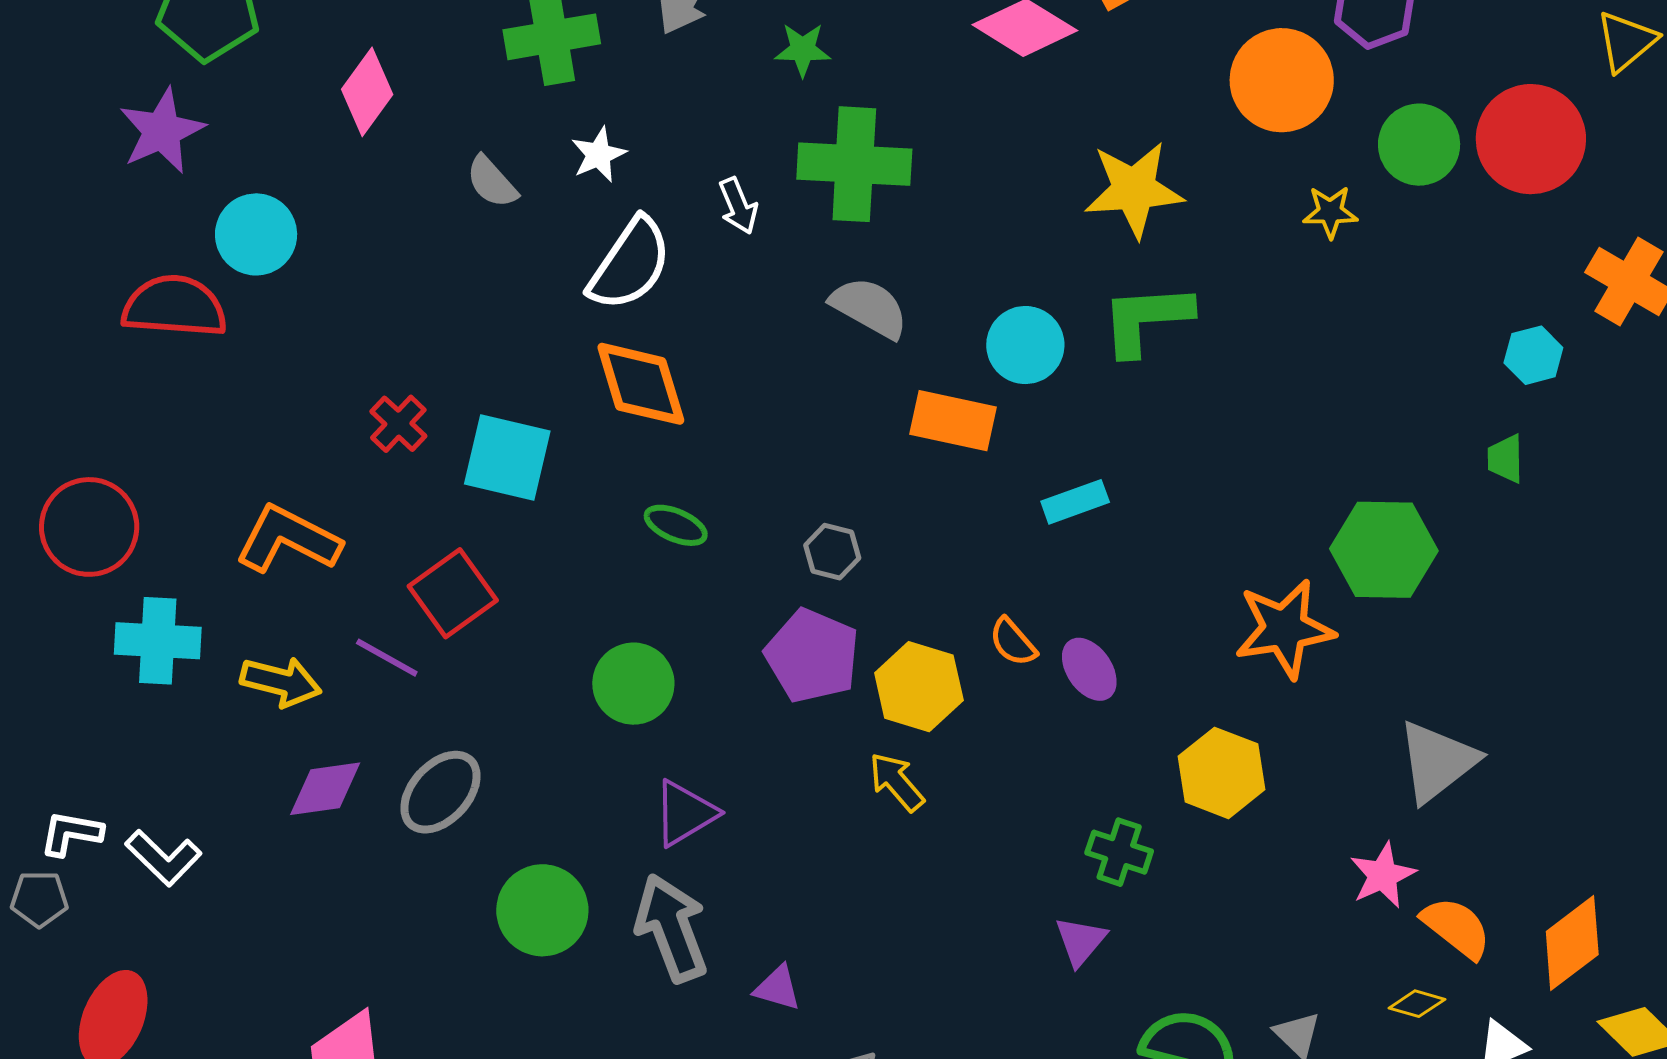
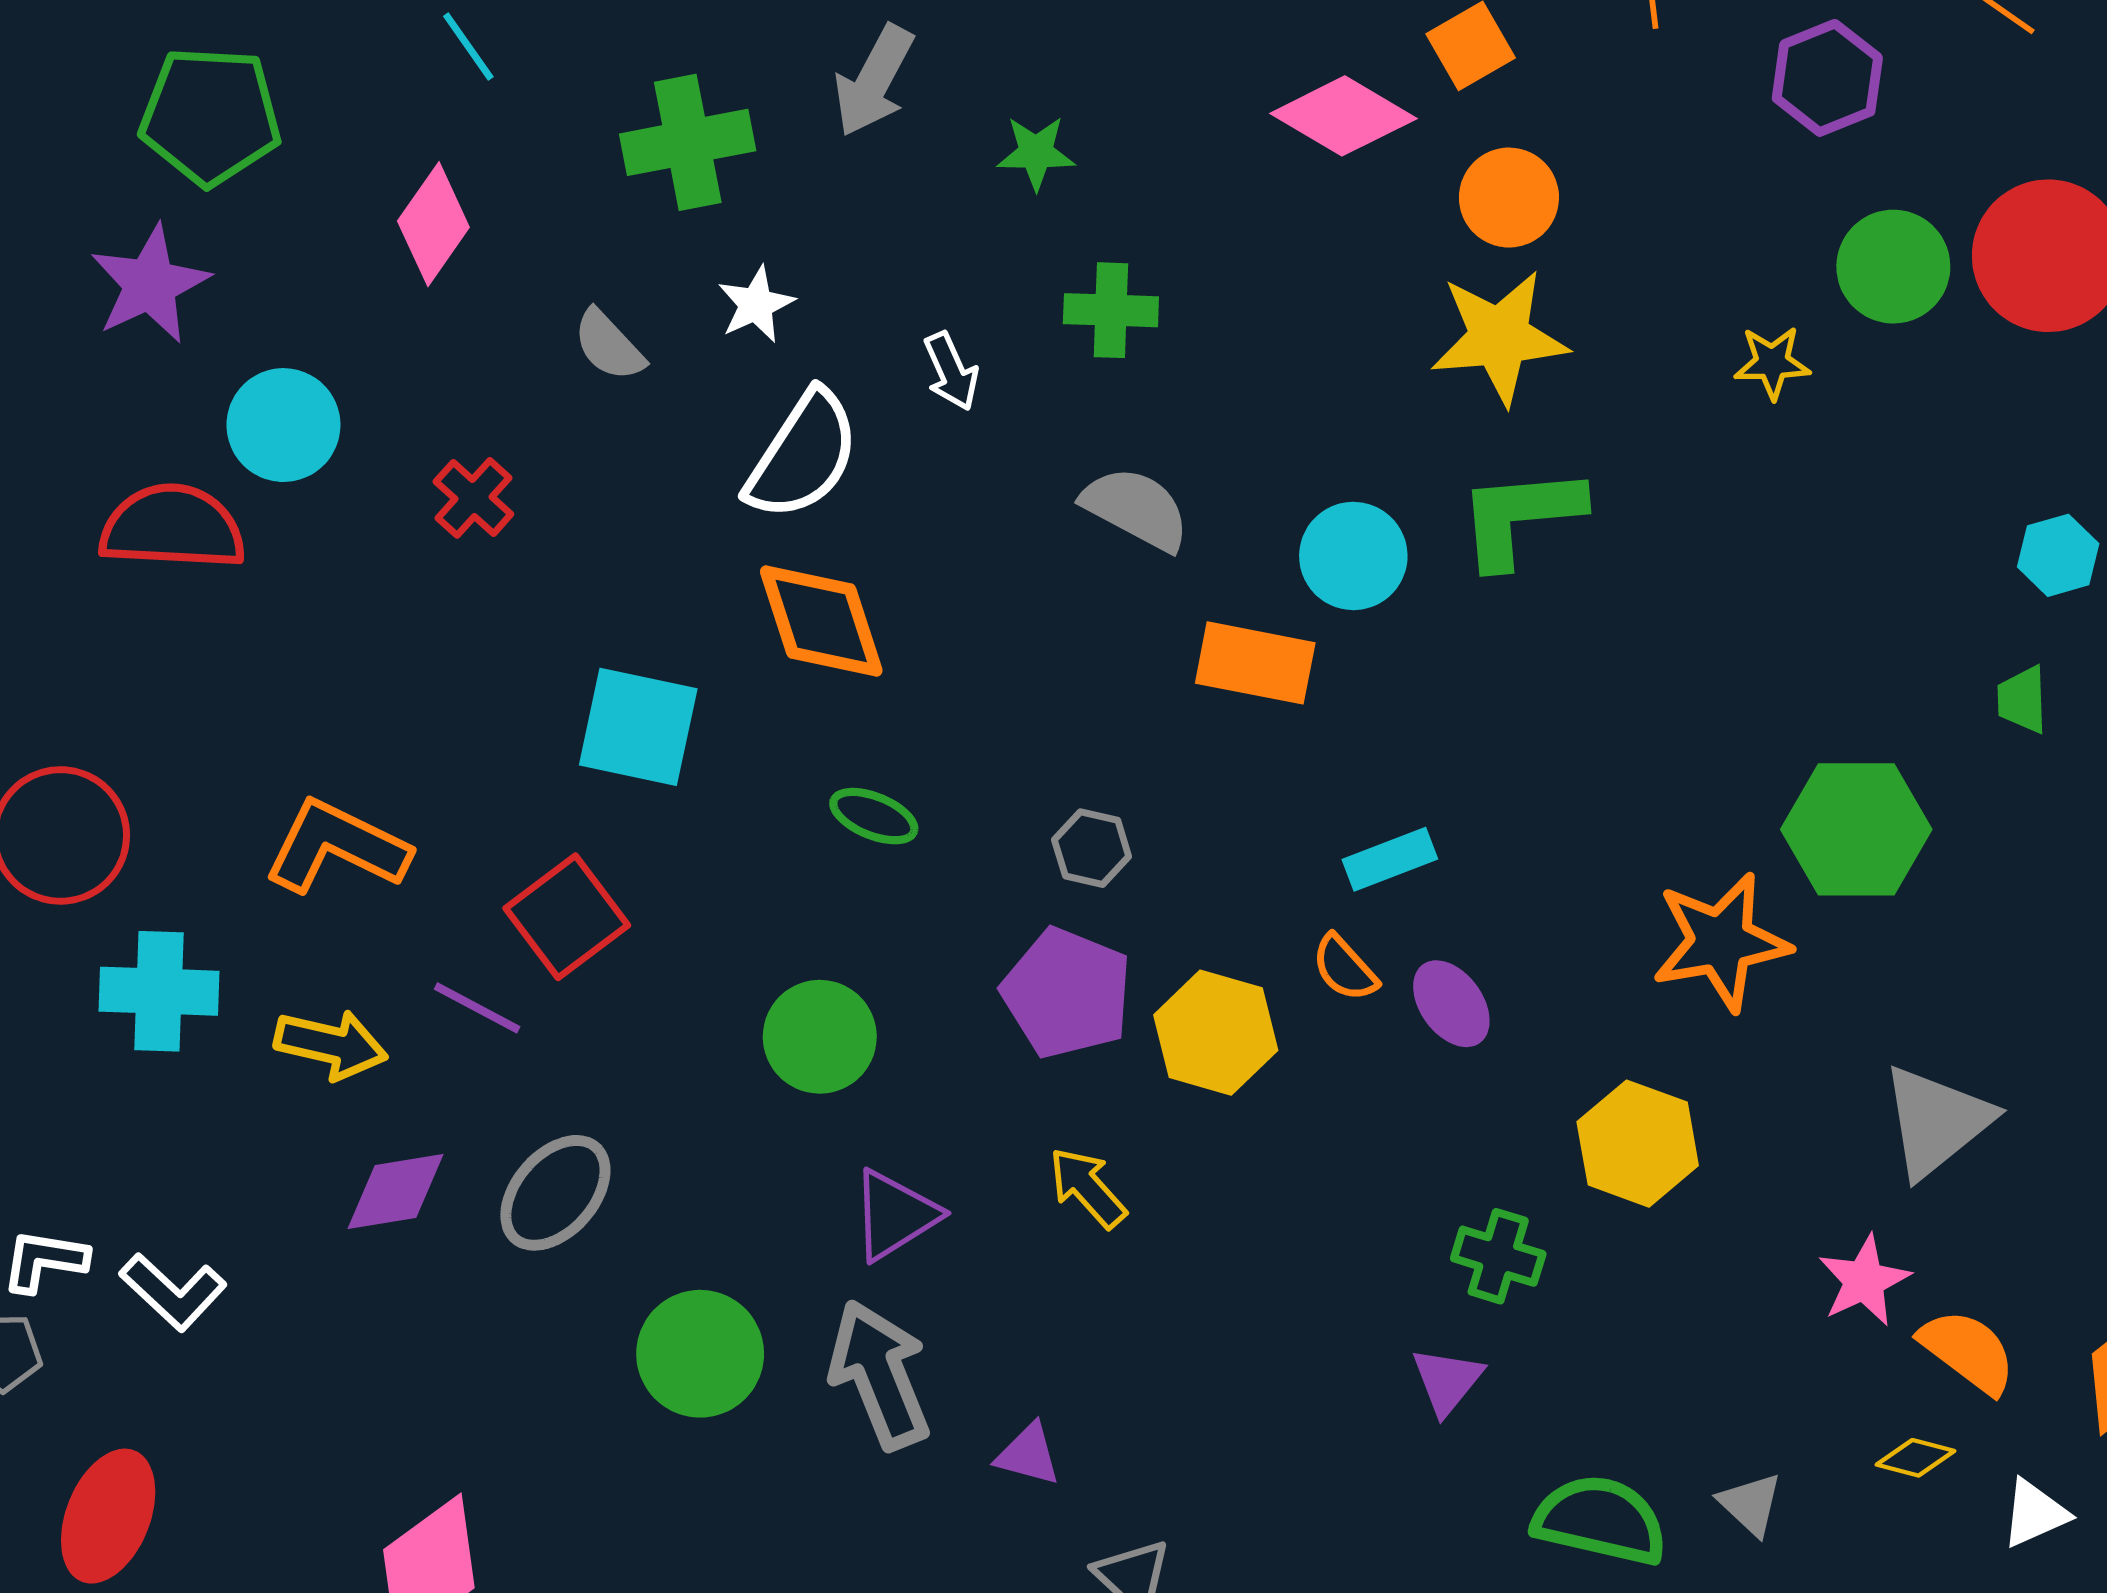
orange circle: (1282, 80) -> (1509, 198), moved, size x0.7
green cross: (854, 164) -> (1111, 310), size x0.6
red cross: (398, 424) -> (473, 498), moved
cyan rectangle: (1075, 502) -> (1390, 859), moved
yellow arrow: (897, 782) -> (1087, 1188), moved

